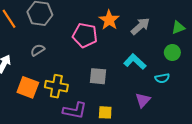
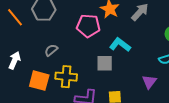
gray semicircle: (38, 50) -> (51, 50), moved
cyan L-shape: (135, 62) -> (120, 45), moved

